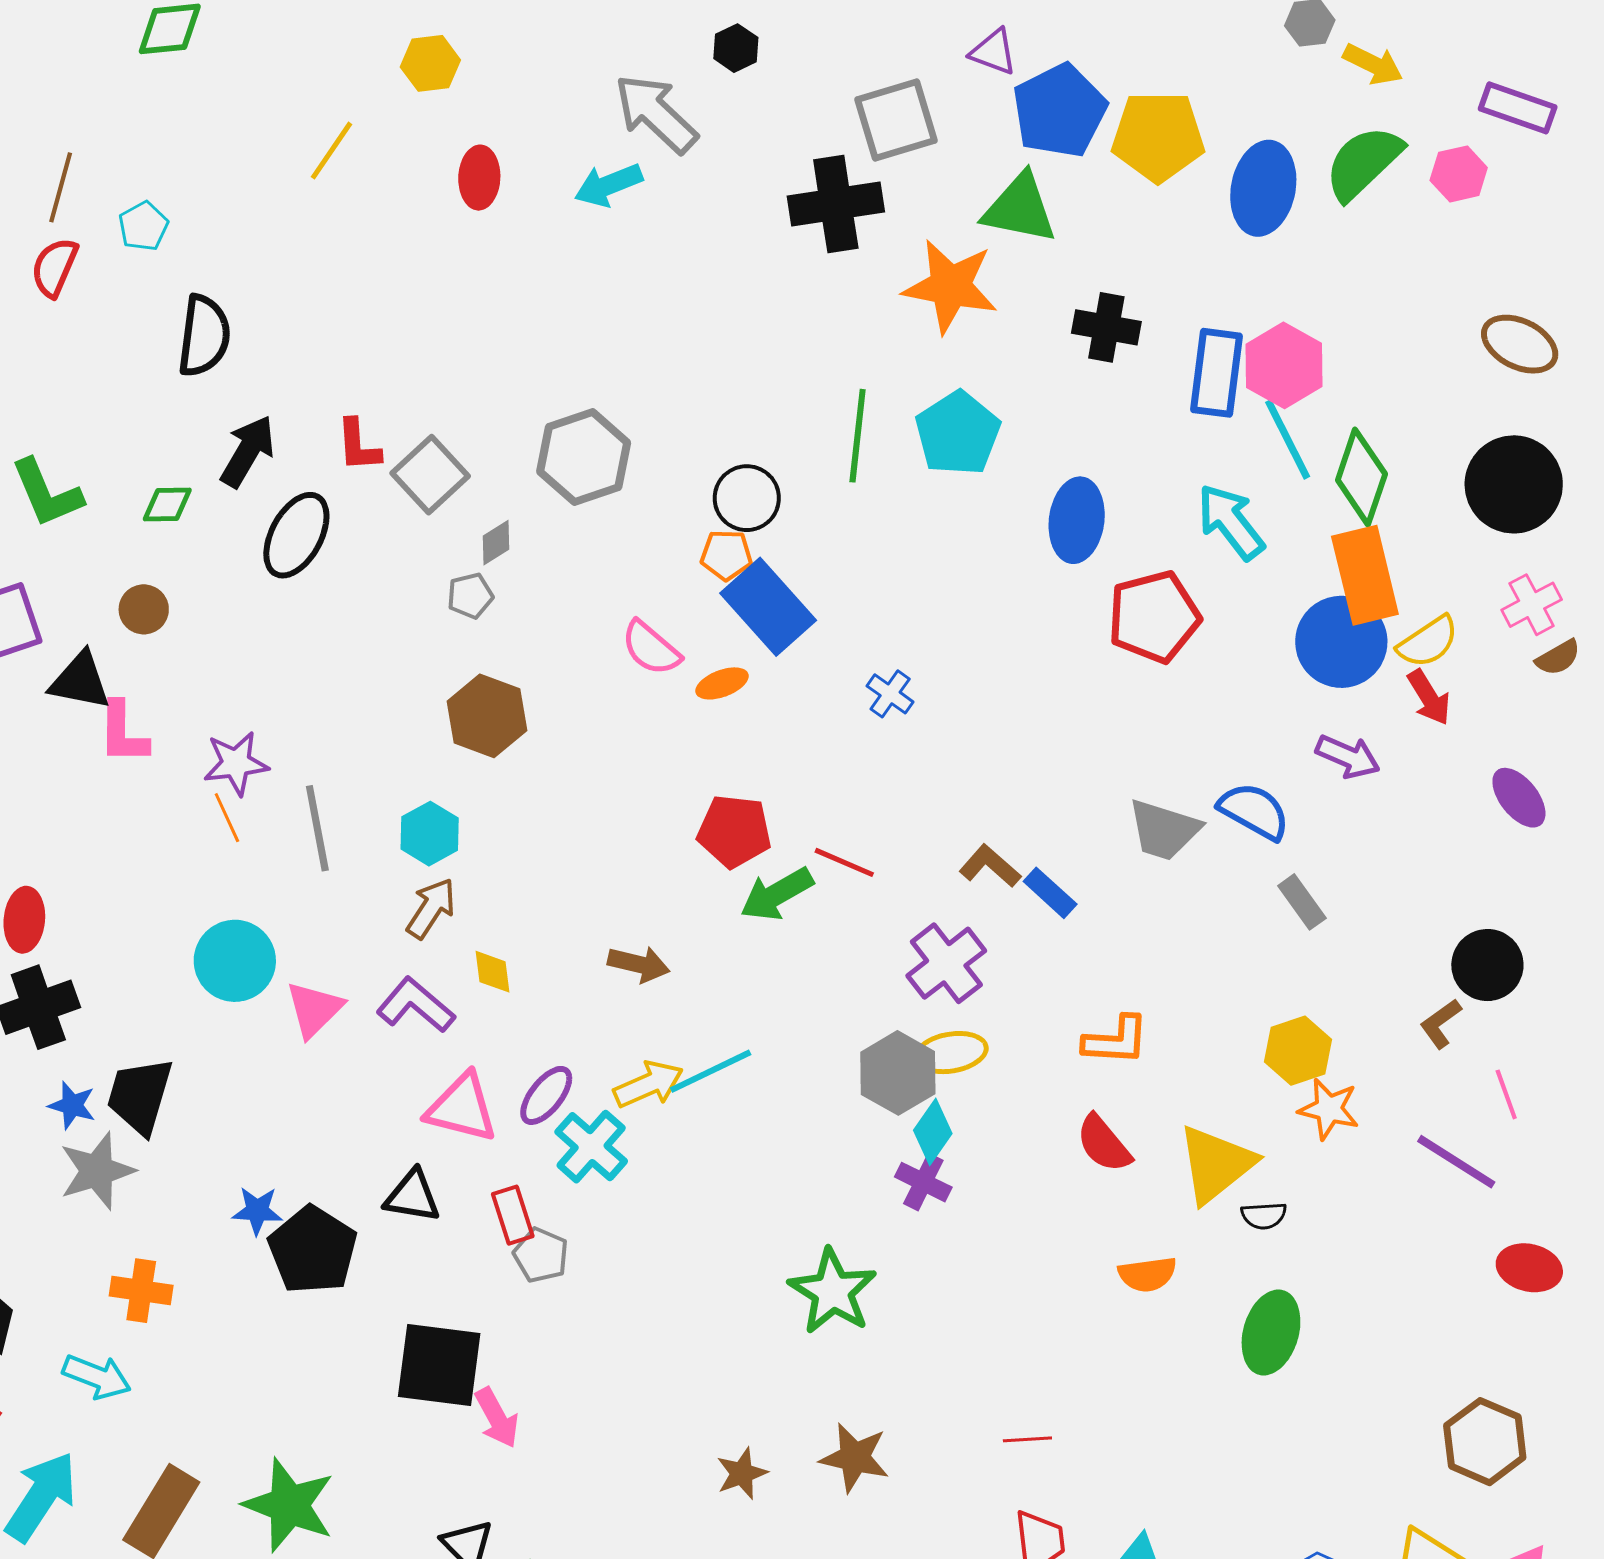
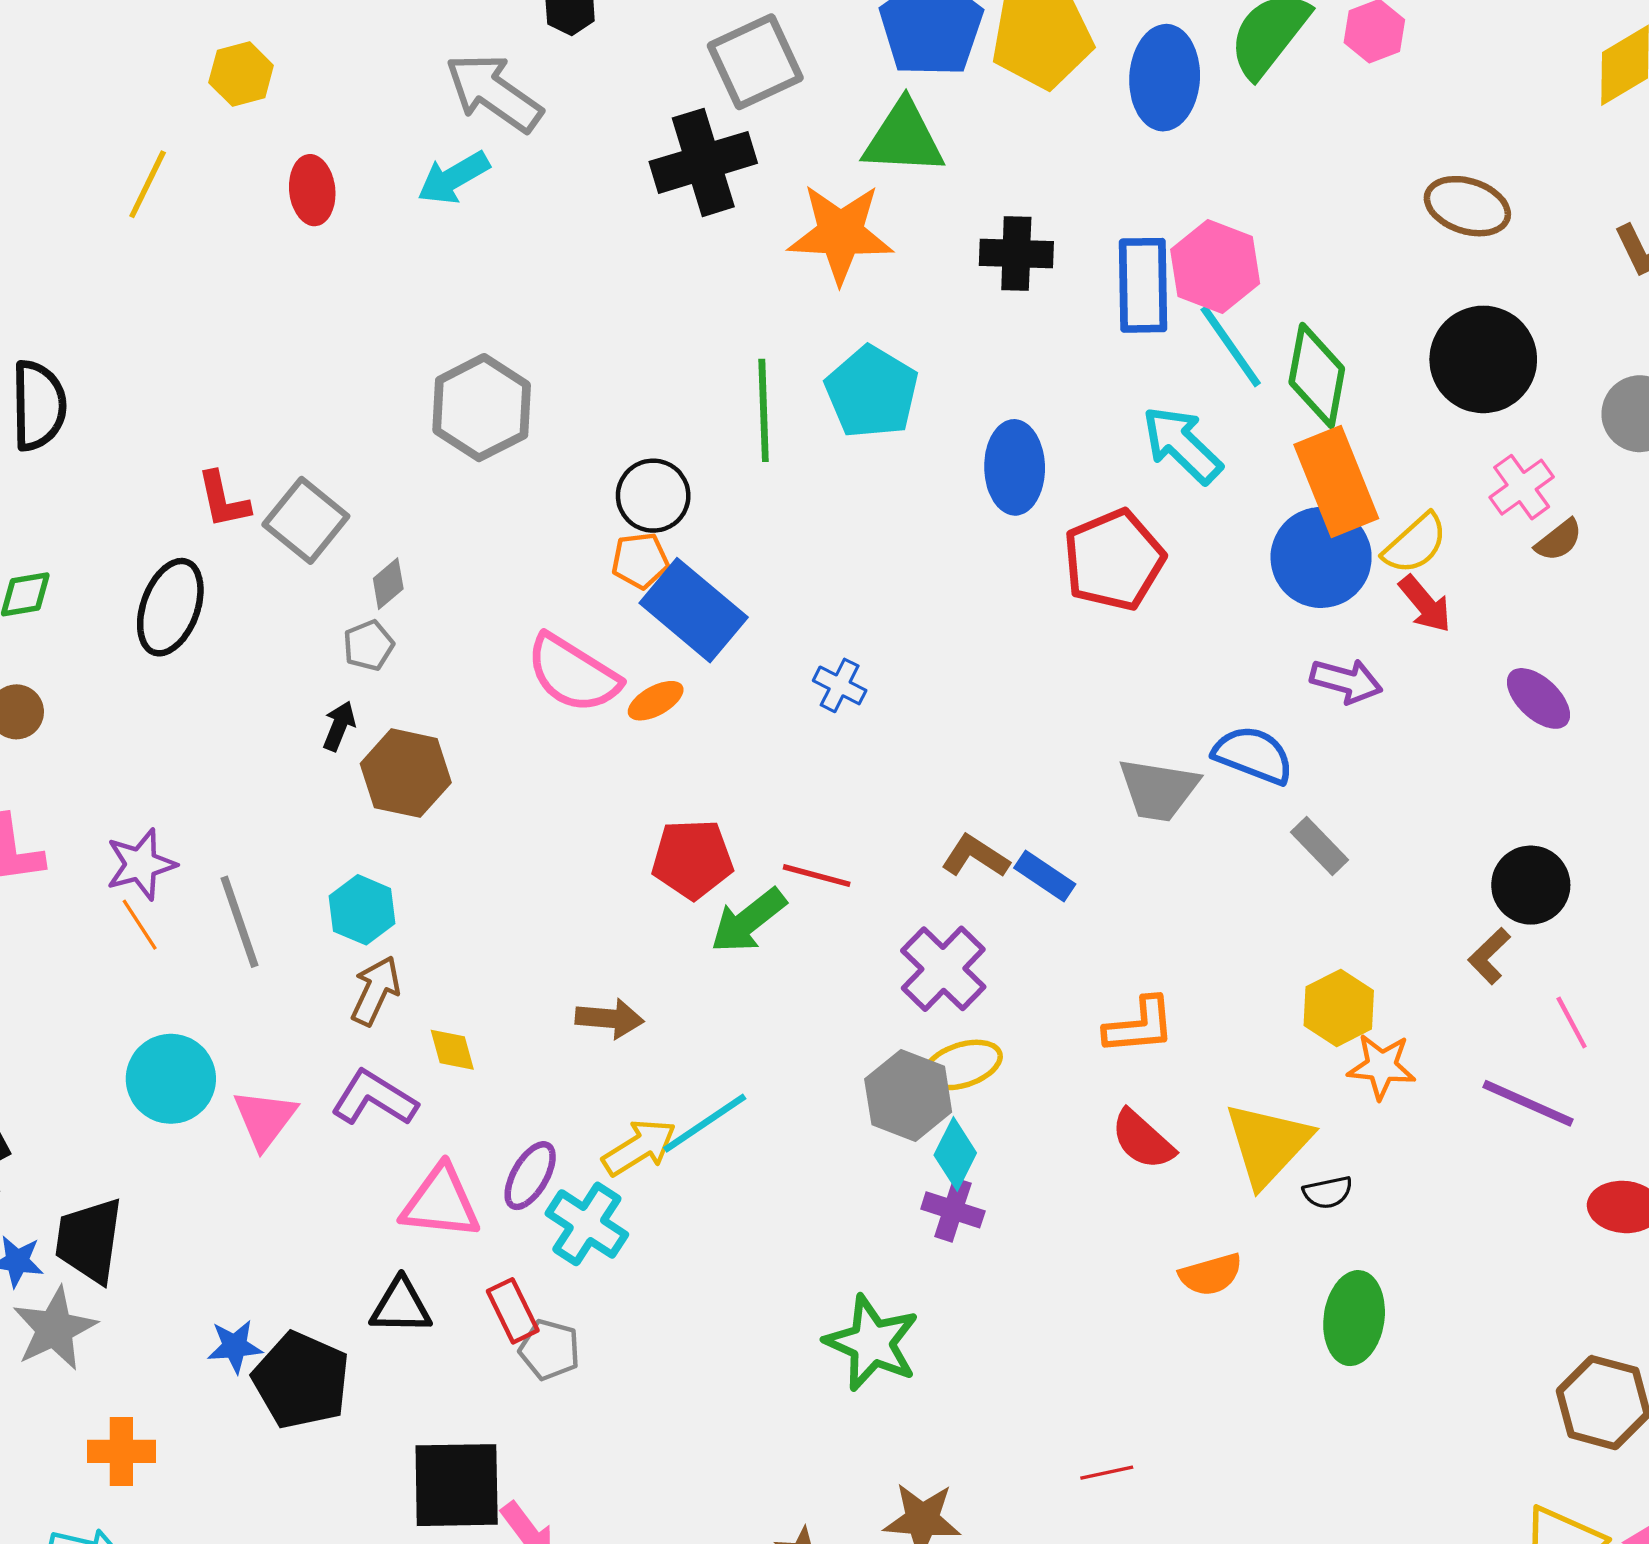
black arrow: (248, 451) -> (339, 726), moved, size x0.6
gray hexagon: (584, 457) -> (482, 408), moved
pink semicircle: (651, 648) -> (573, 674), size x1.4

